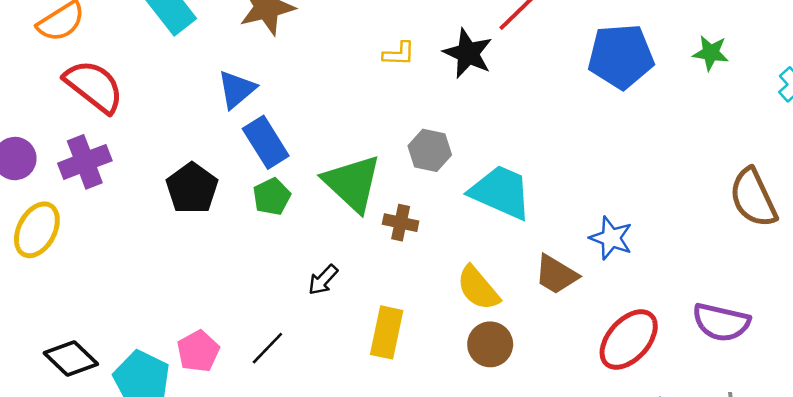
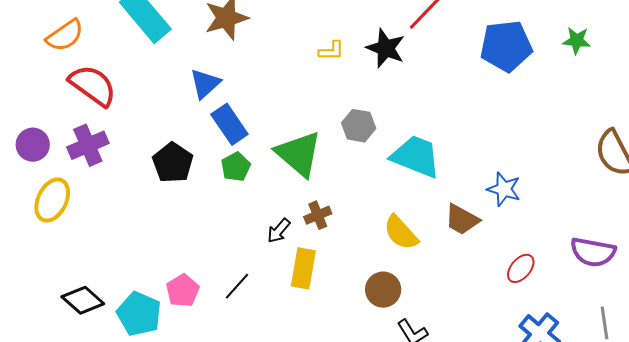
brown cross: (401, 223) -> (318, 215), moved, turned -32
yellow rectangle: (387, 332) -> (303, 268), moved
red ellipse: (629, 340) -> (521, 268), size x0.6
brown circle: (490, 344) -> (383, 290), moved

